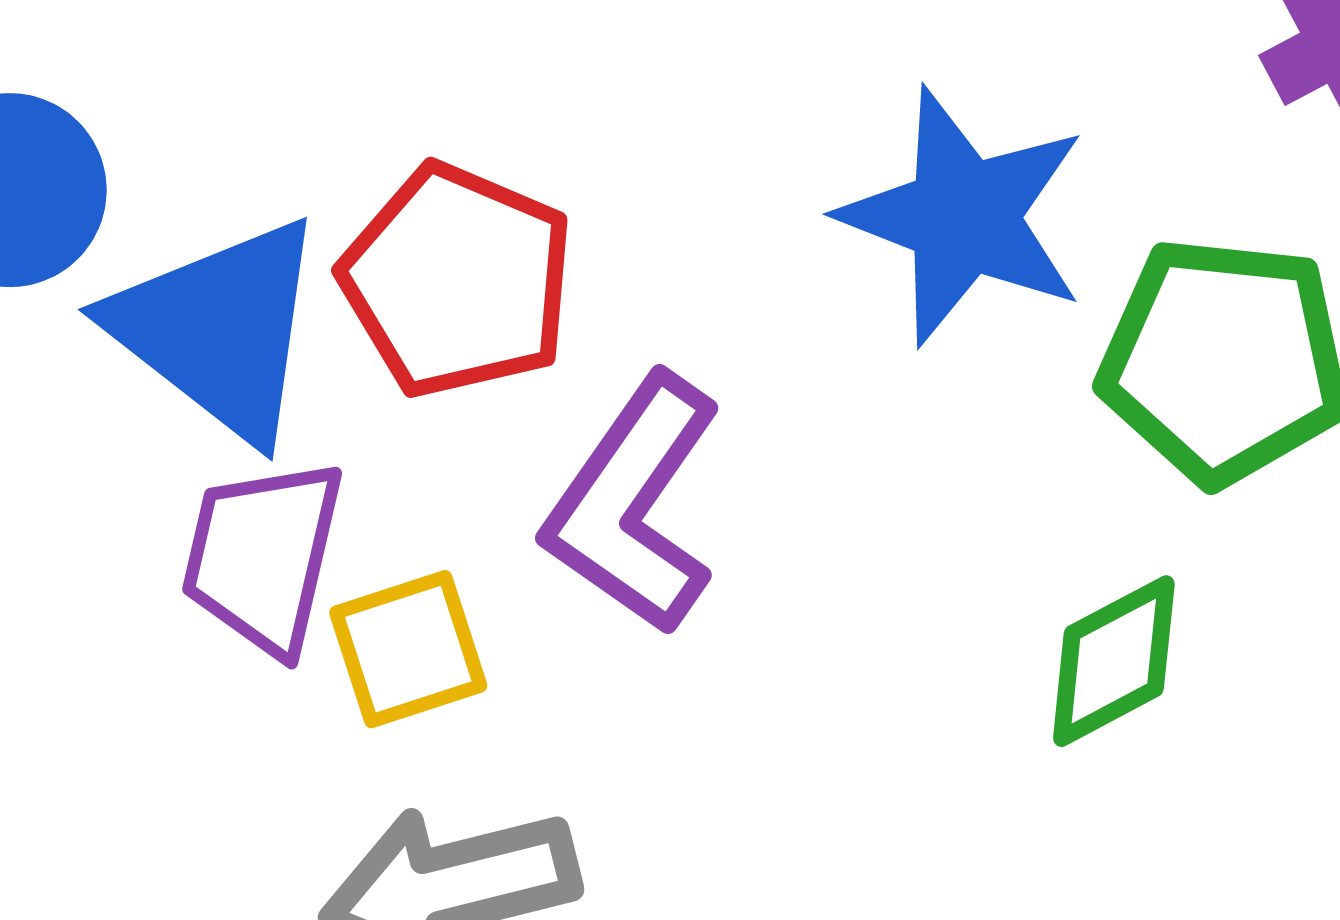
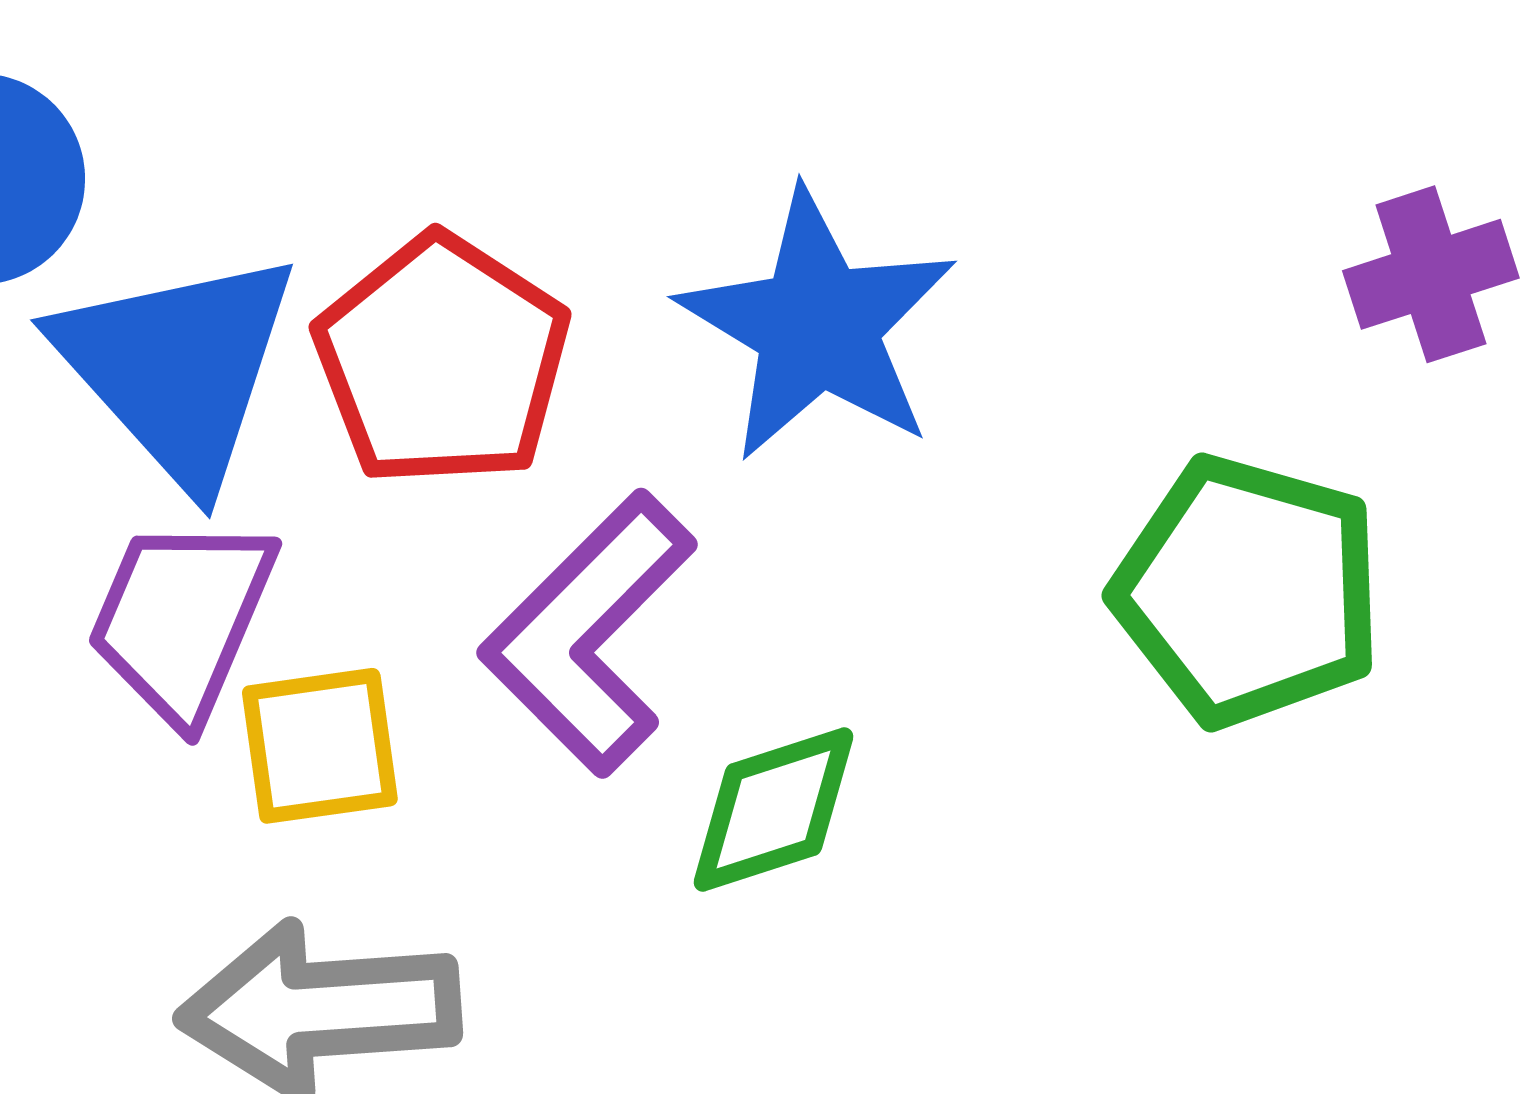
blue star: (963, 217) -> (818, 326), moved
green diamond: (1114, 661) -> (774, 810), moved

